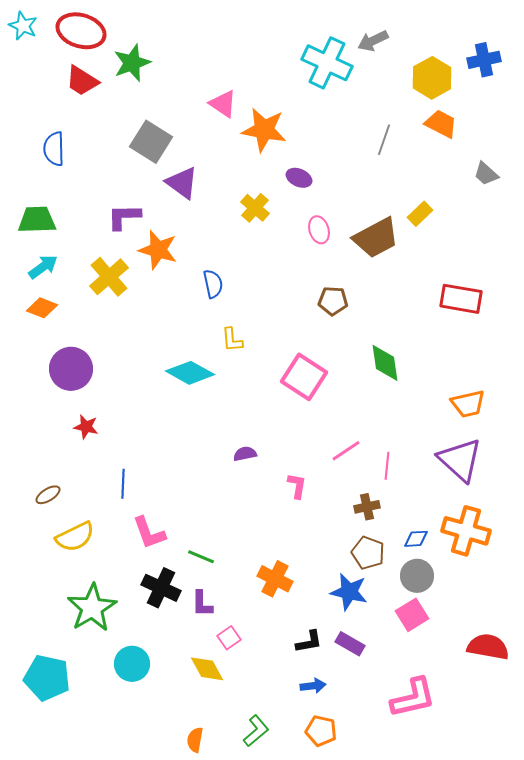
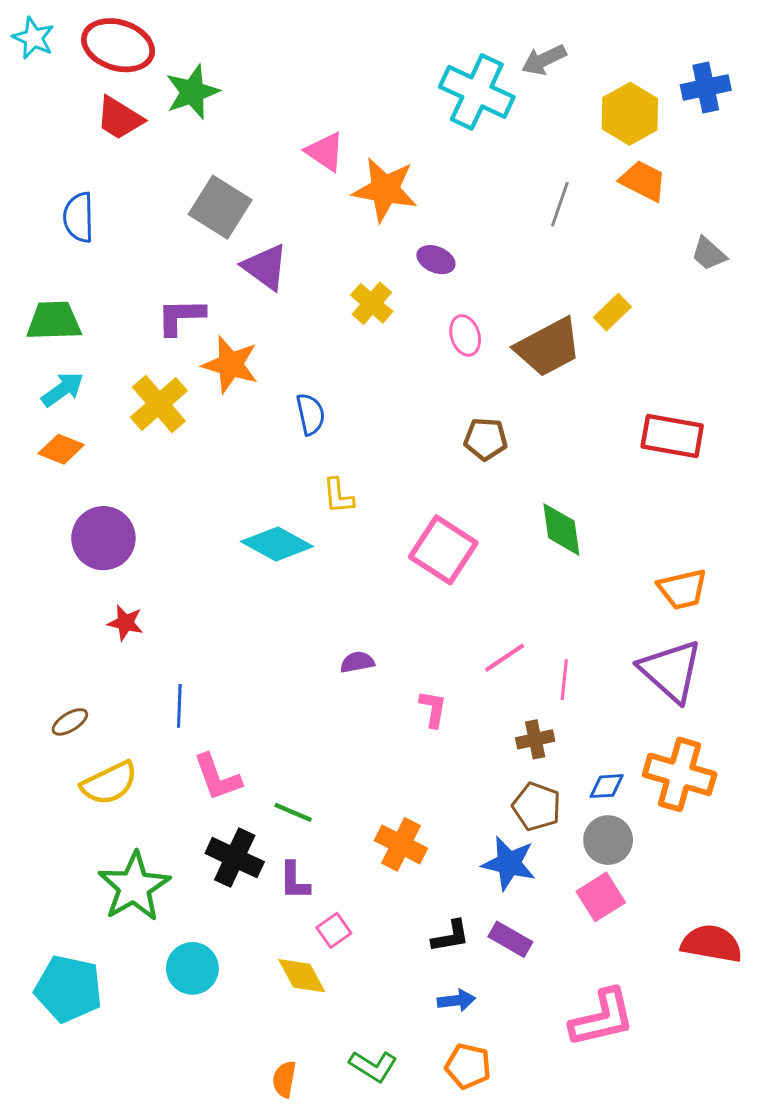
green L-shape: (256, 731) -> (373, 1066), turned 72

